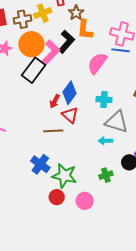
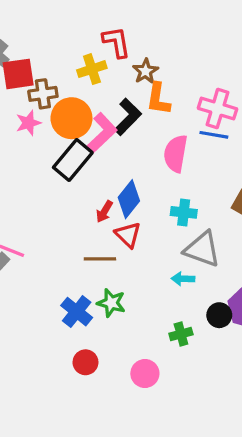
brown cross: (22, 19) -> (43, 94), moved
pink semicircle: (97, 63) -> (176, 154), turned -30
green star: (64, 176) -> (111, 303), moved, size x0.7
red circle: (57, 197) -> (85, 362), moved

